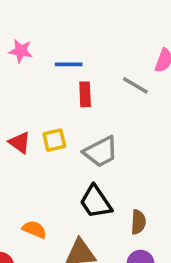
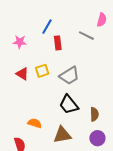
pink star: (21, 51) -> (20, 42), moved
blue line: (69, 64) -> (47, 27), turned -56

